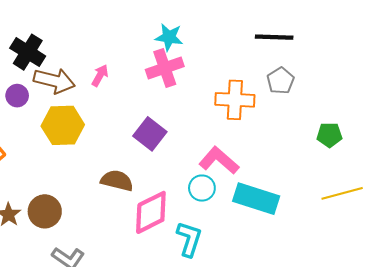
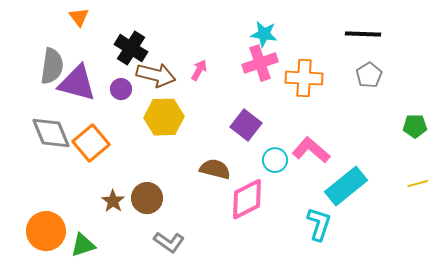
orange cross: (235, 100) -> (304, 78), moved
cyan circle: (202, 188) -> (275, 160), moved
cyan rectangle: (256, 199) -> (346, 186), turned -57
cyan L-shape: (189, 239) -> (319, 224), moved

